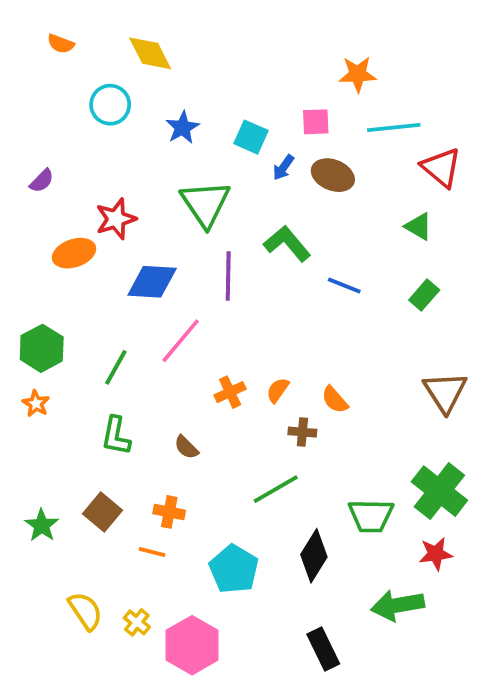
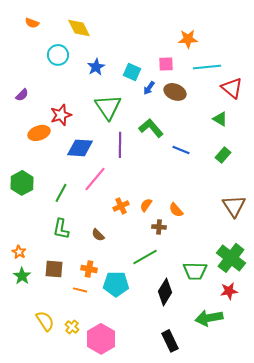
orange star: (36, 403) -> (19, 252), moved
brown square: (103, 512) -> (54, 269), turned -36
cyan pentagon: (234, 569) -> (116, 284), moved, turned -30

